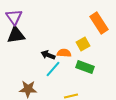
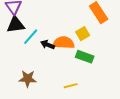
orange semicircle: (64, 53) -> (64, 43), size x1.5
cyan line: (53, 69) -> (31, 37), moved

